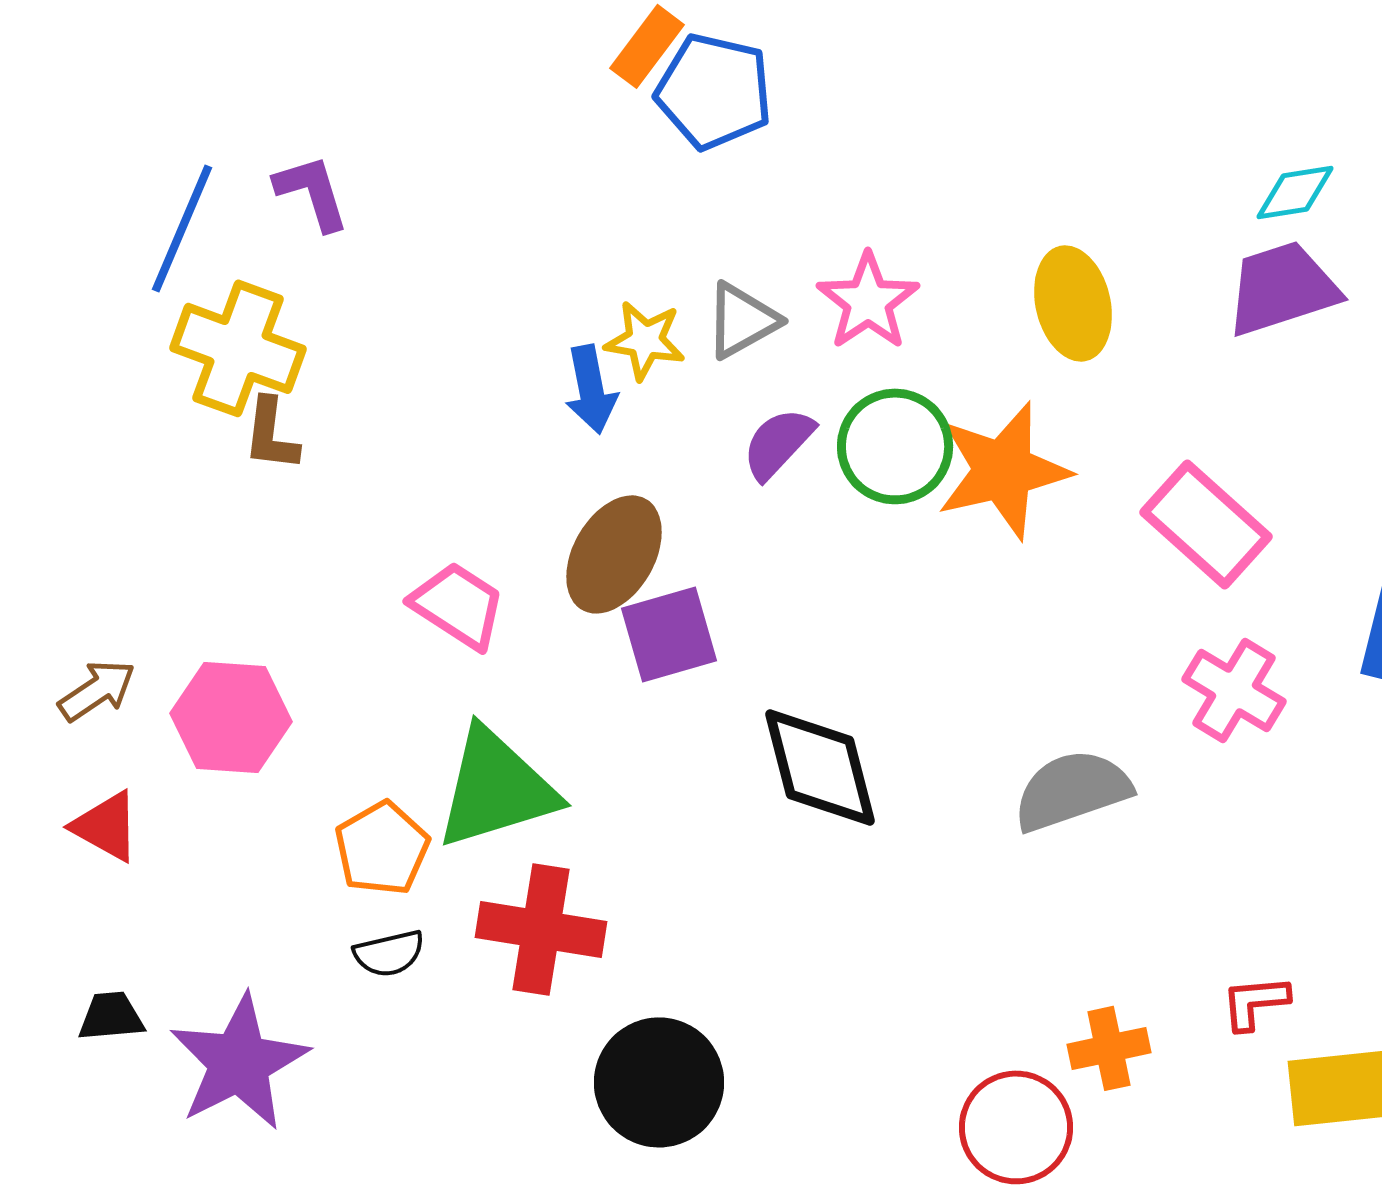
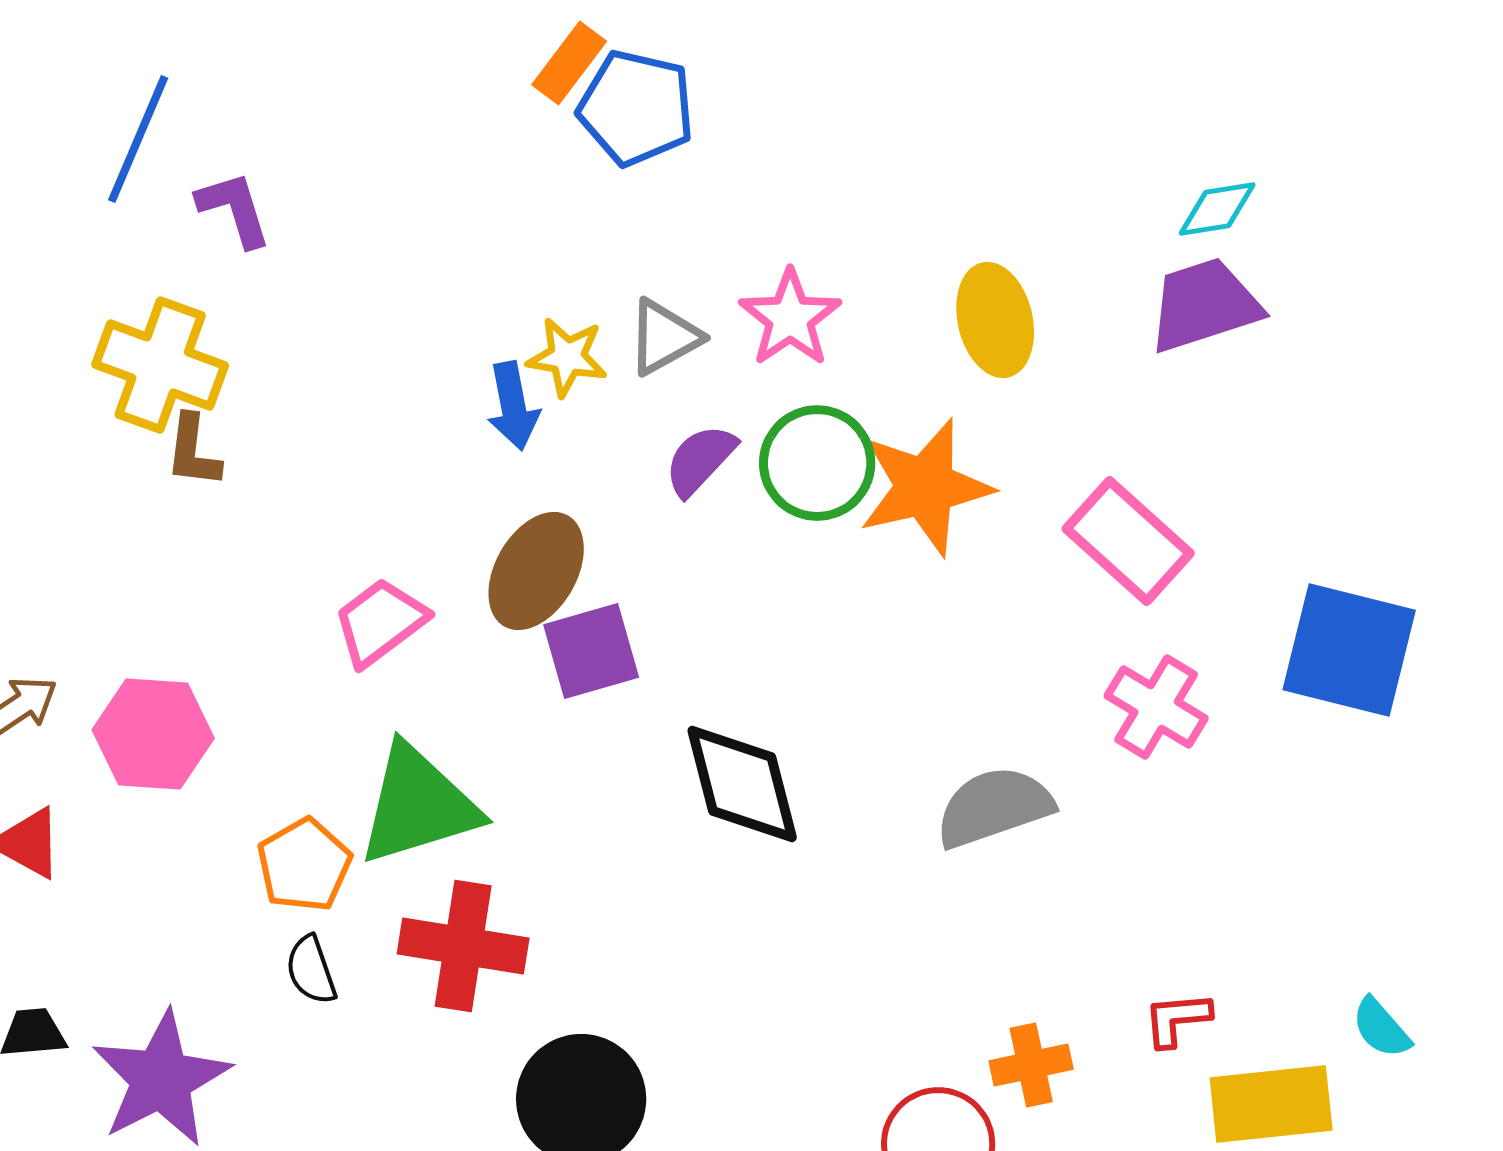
blue line: (182, 228) -> (138, 139), moved
pink trapezoid: (458, 605) -> (380, 622), turned -70
black semicircle: (389, 953) -> (311, 970), turned 84

